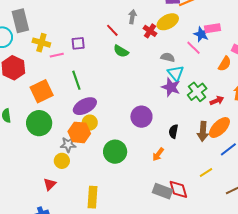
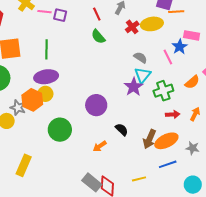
pink rectangle: (212, 28) -> (192, 35), moved
pink line: (57, 55) -> (44, 12), moved
green cross: (197, 92) -> (163, 91), moved
black semicircle: (173, 131) -> (122, 129), turned 104

